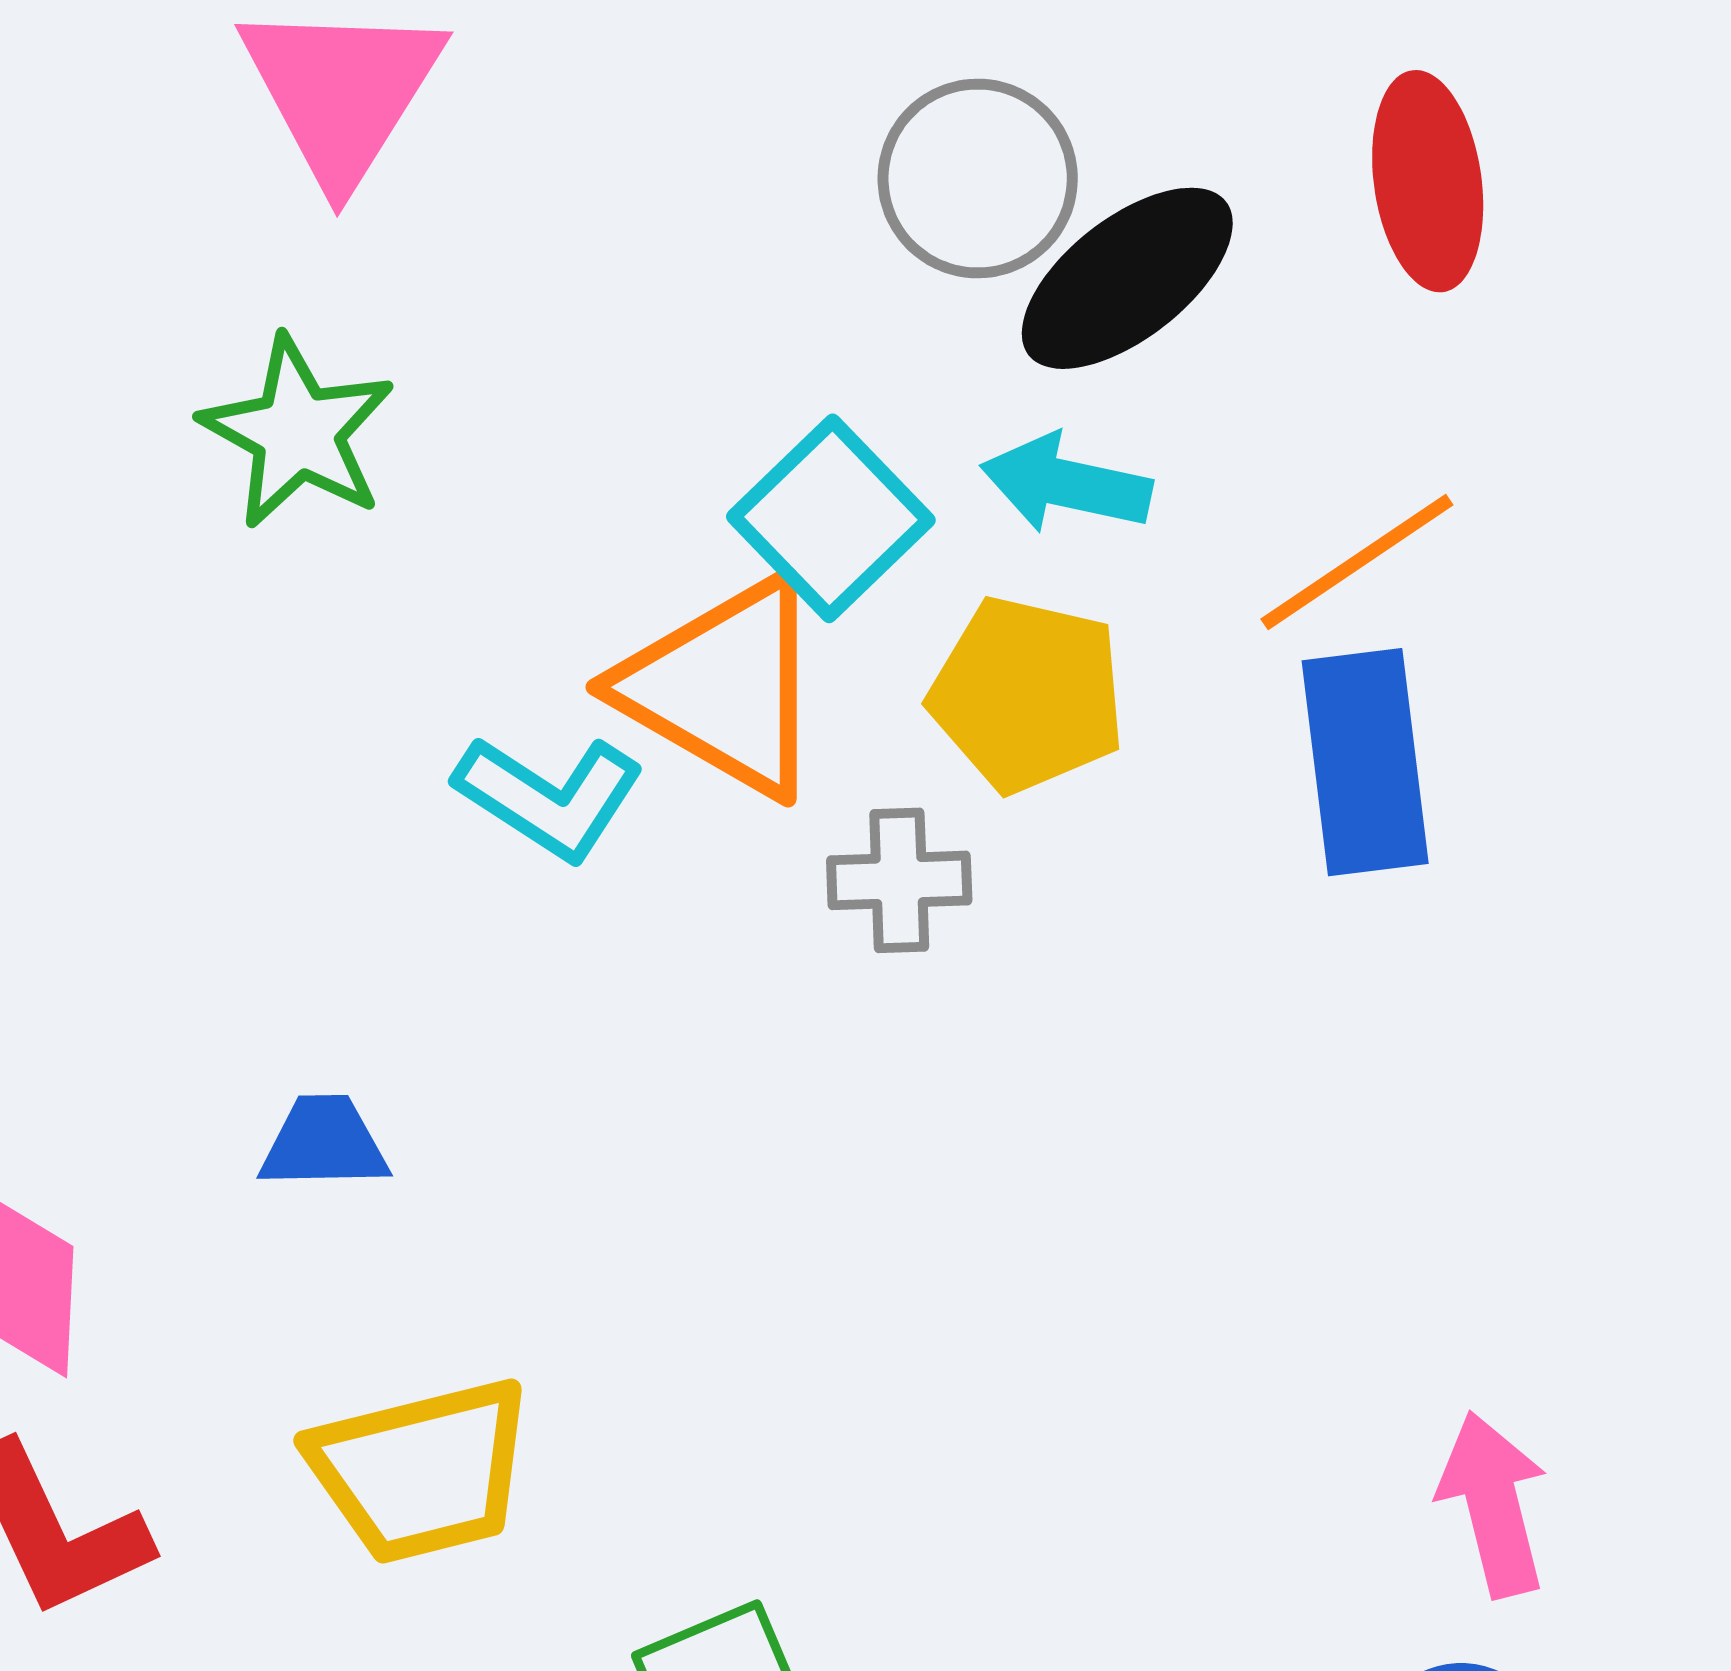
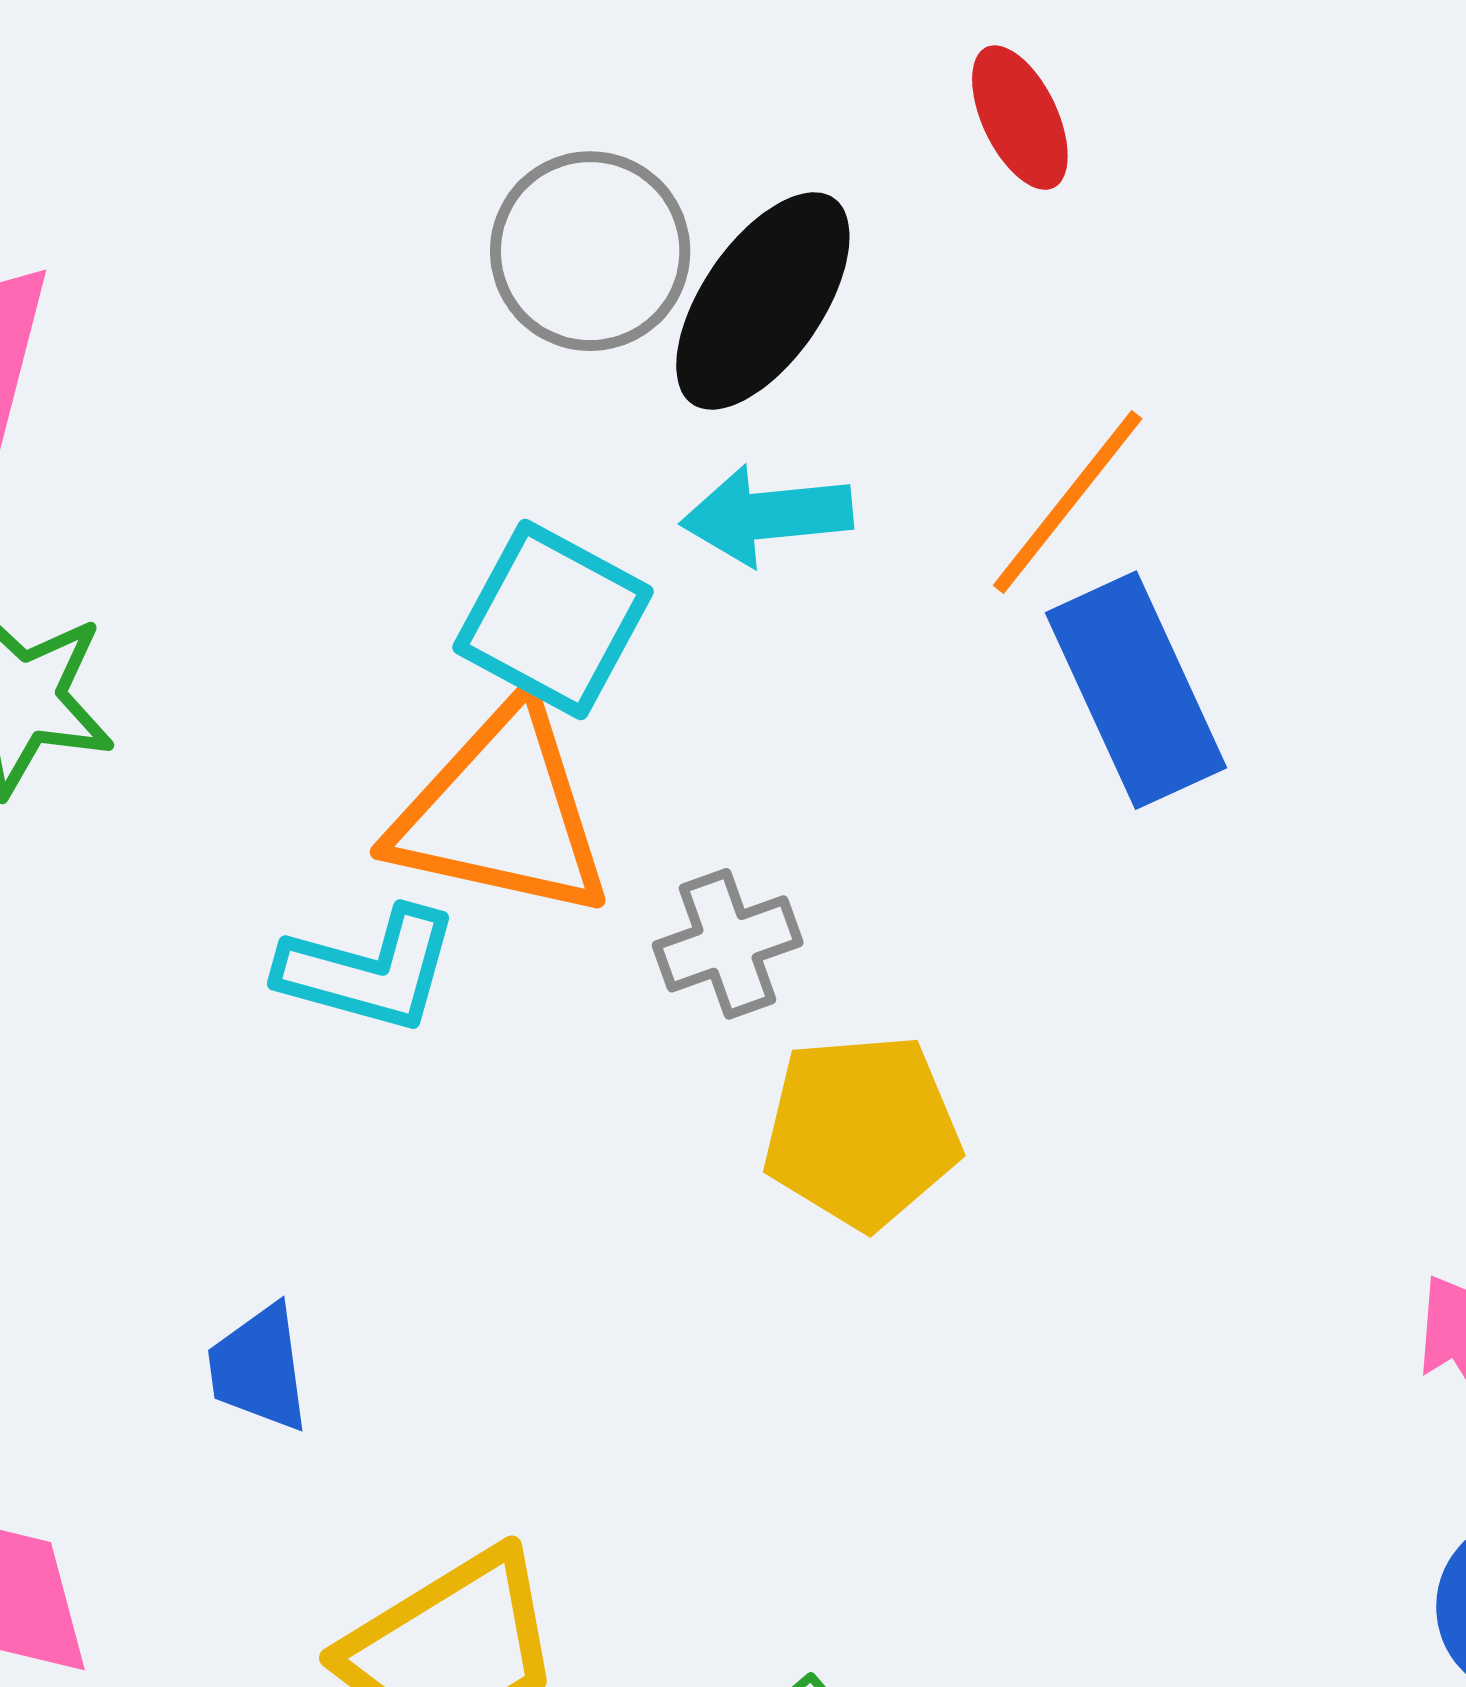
red ellipse: (1428, 181) -> (1020, 118), size x0.7
yellow pentagon: (1027, 694) -> (862, 1131), moved
blue trapezoid: (324, 1143) -> (259, 1368), turned -79

